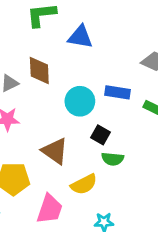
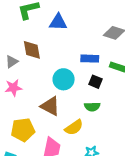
cyan circle: (80, 101) -> (64, 79), moved
black square: (100, 135) -> (95, 82), moved

